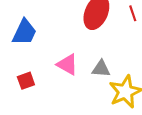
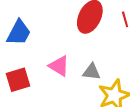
red square: (26, 81) -> (18, 80), size x1.4

